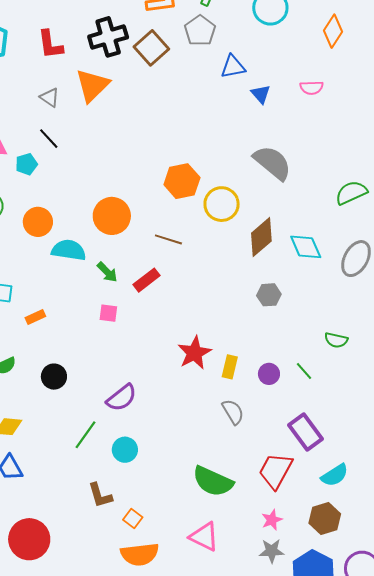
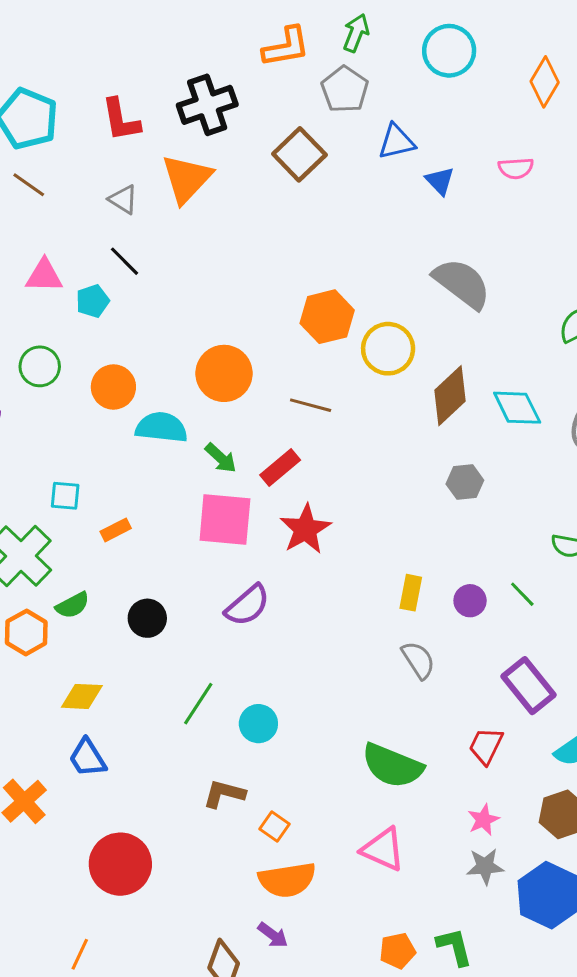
brown square: (151, 48) -> (299, 154), moved
pink square: (108, 313) -> (225, 520), size x2.0
red star: (194, 353) -> (305, 529), moved
purple semicircle: (122, 398) -> (247, 605), moved
red trapezoid: (276, 471) -> (486, 746), size x0.7
brown L-shape: (100, 495) -> (224, 794), turned 124

